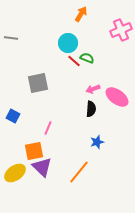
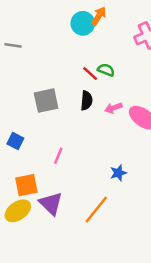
cyan circle: (68, 43) -> (83, 23), moved
black semicircle: (91, 109) -> (86, 101), moved
orange square: (34, 151) -> (26, 185), moved

